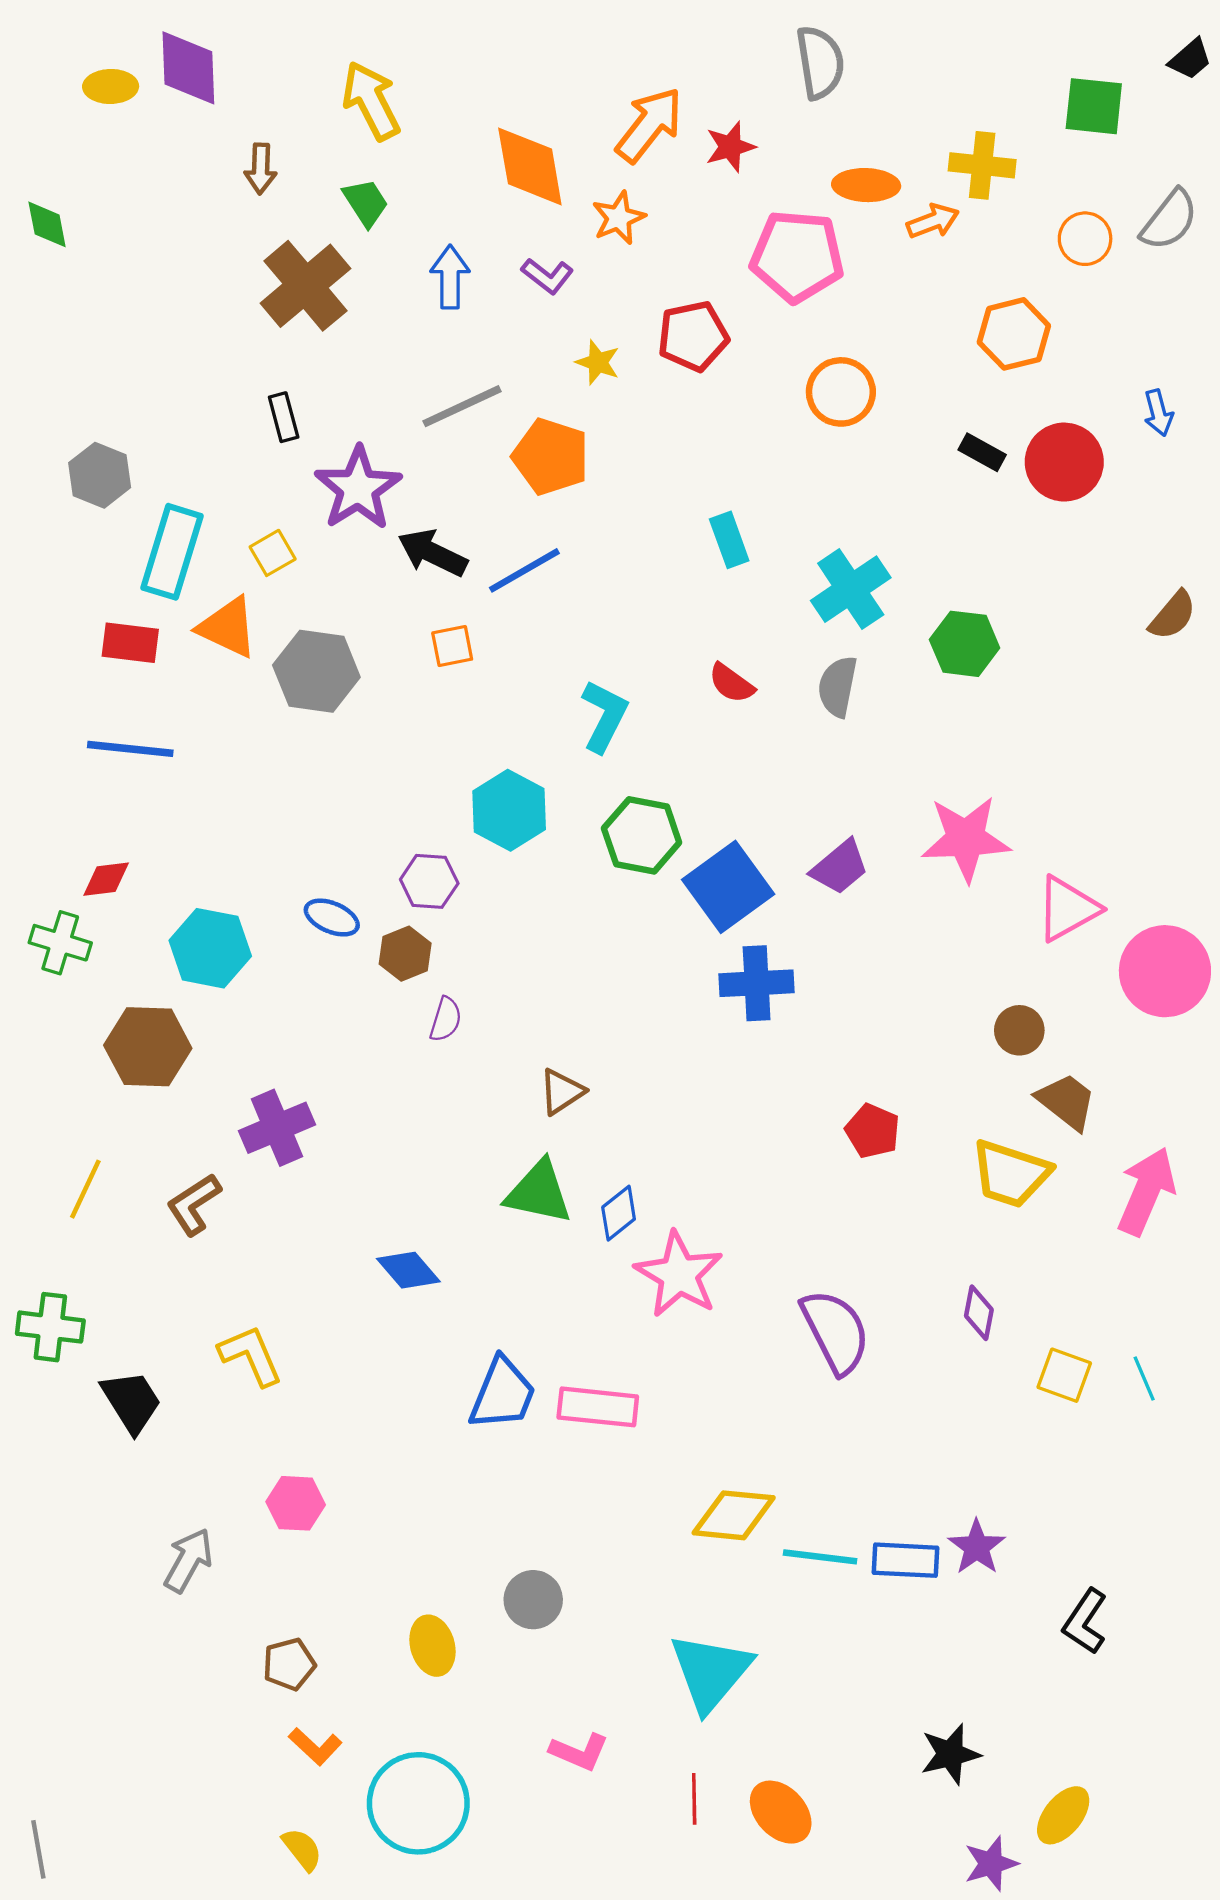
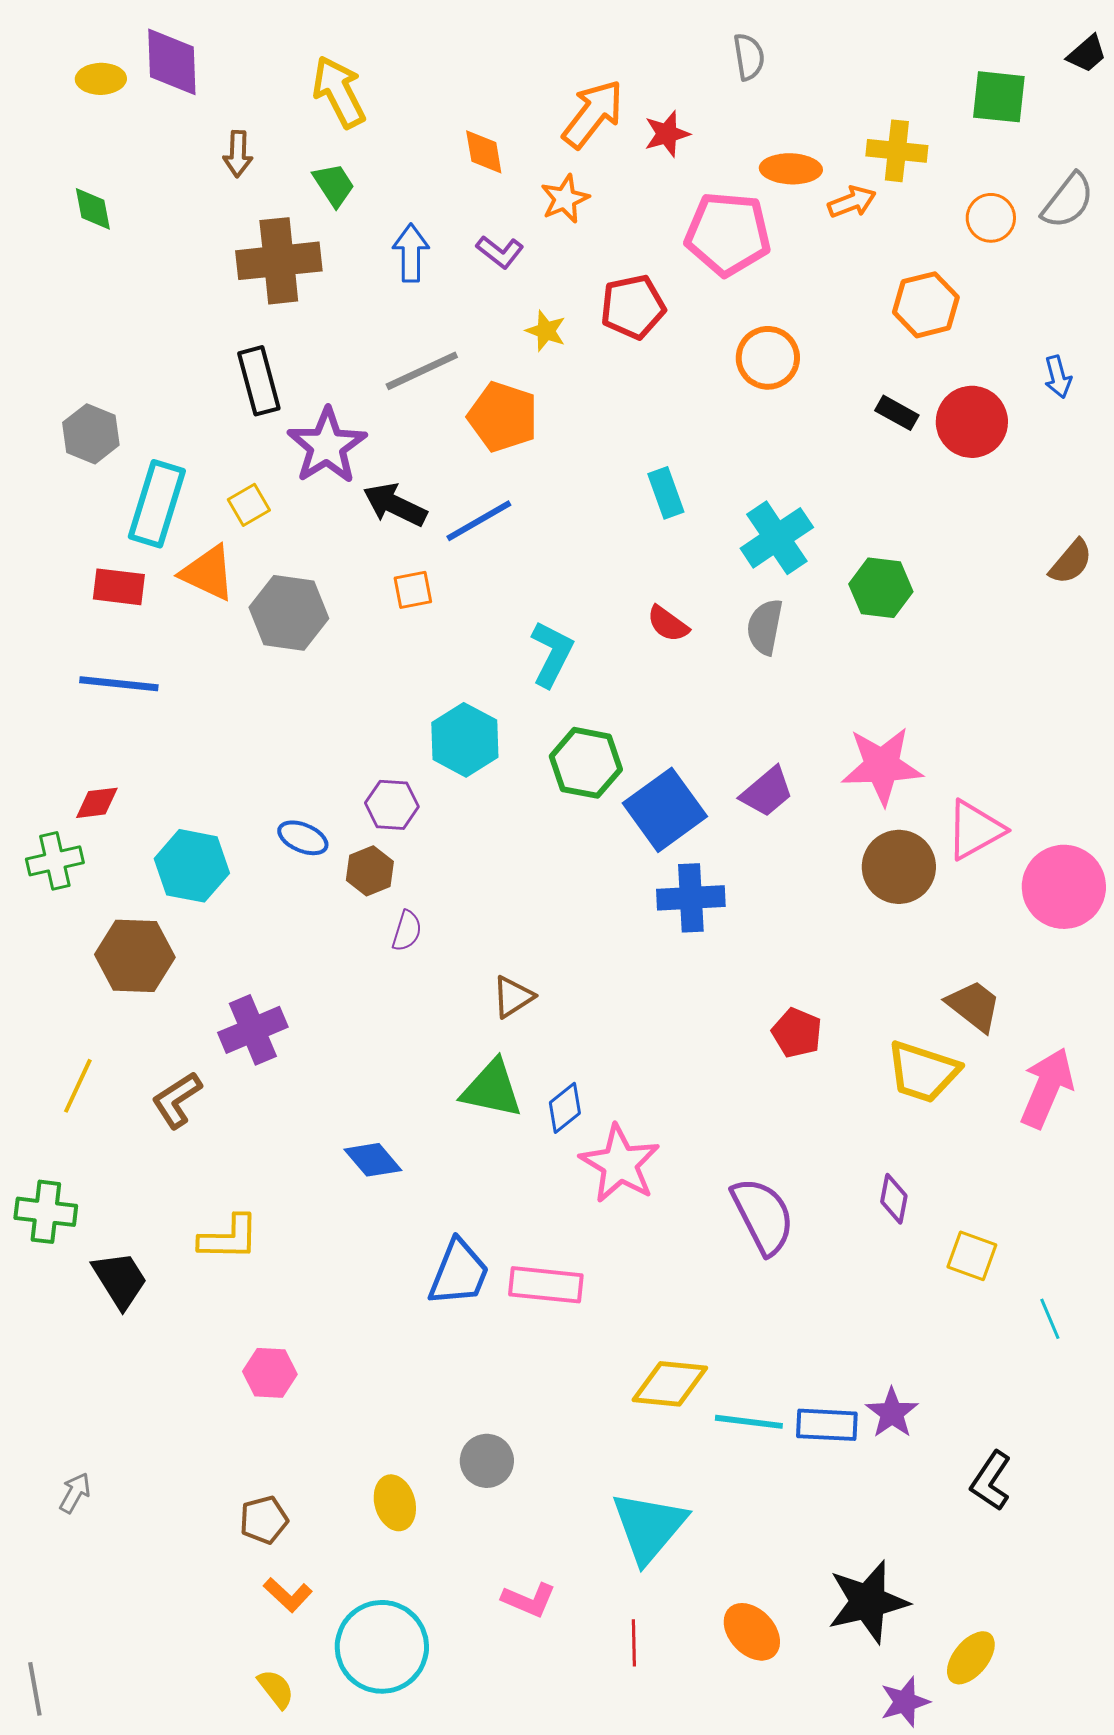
gray semicircle: (820, 62) -> (749, 57), size x0.7
orange diamond: (530, 166) -> (484, 152), size x0.6
green diamond: (47, 224) -> (93, 209), moved
brown cross: (305, 286) -> (279, 261), turned 34
black rectangle: (284, 417) -> (259, 381), size x1.5
green cross: (60, 943) -> (55, 861), turned -30
brown circle: (1019, 1030) -> (899, 867), moved, size x1.6
yellow L-shape: (251, 1355) -> (229, 1238), turned 114
cyan line: (1144, 1378) -> (1050, 1319), moved
gray arrow: (188, 1560) -> (75, 1493), moved, size x0.7
black star: (950, 1754) -> (868, 1602), size x1.5
orange ellipse: (781, 1812) -> (752, 1632), moved

